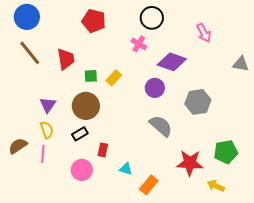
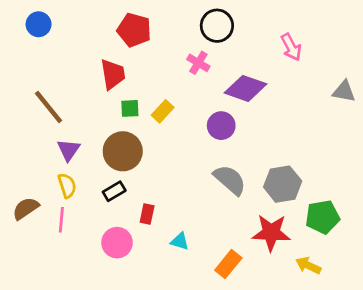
blue circle: (27, 17) -> (39, 24), size x0.7
brown line: (30, 53) -> (49, 107), moved
red trapezoid: (66, 59) -> (113, 74), moved
gray hexagon: (198, 102) -> (283, 184), moved
orange rectangle: (149, 185) -> (228, 264), moved

